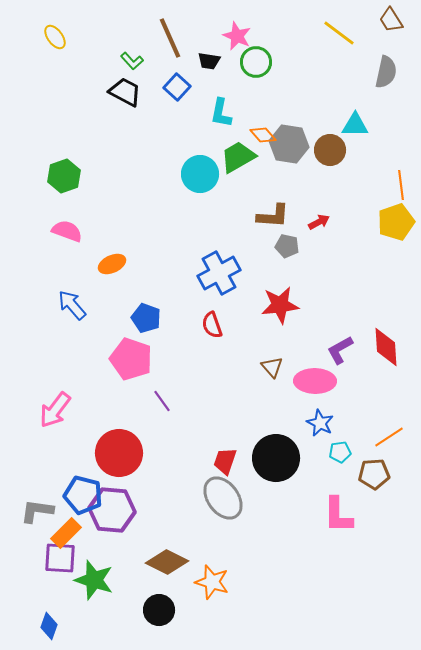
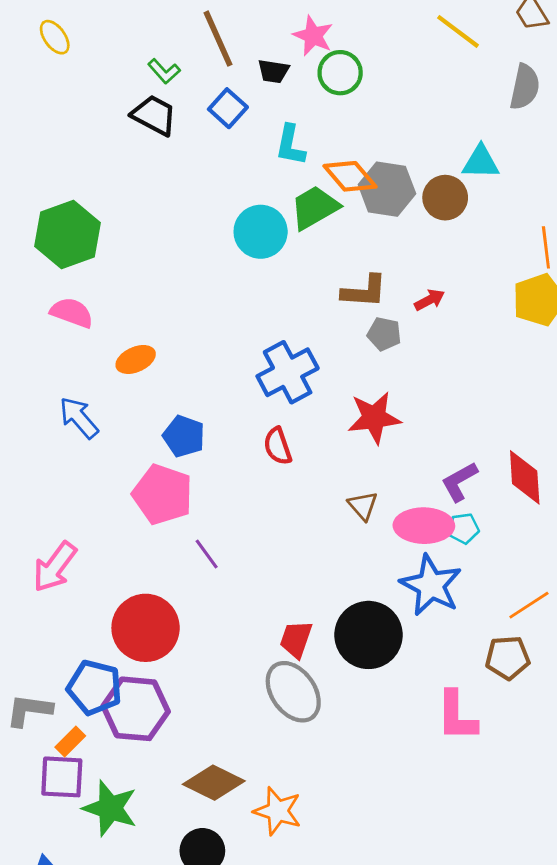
orange diamond: (263, 135) -> (350, 176), size x1.4
green hexagon: (64, 176) -> (67, 235), size x1.4
blue star: (320, 423) -> (431, 585), size x1.6
cyan pentagon: (340, 452) -> (464, 528), moved
orange rectangle: (66, 533) -> (70, 741), size x0.7

